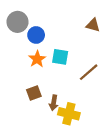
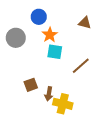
gray circle: (17, 22) -> (16, 38), moved
blue circle: (36, 35) -> (39, 17), moved
orange star: (37, 59) -> (50, 35), moved

